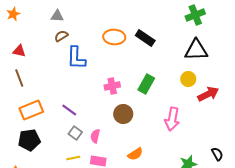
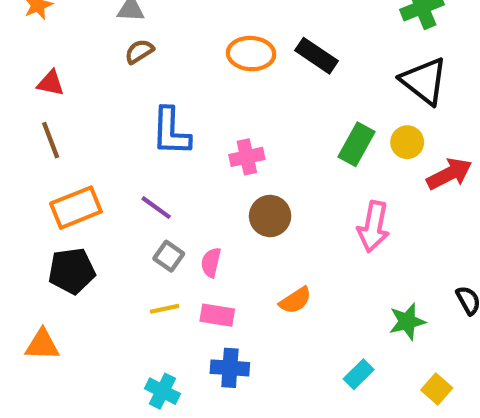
black triangle: (196, 50) -> (424, 81), turned 40
blue L-shape: (76, 58) -> (171, 132), moved
green rectangle: (146, 84) -> (357, 144), moved

